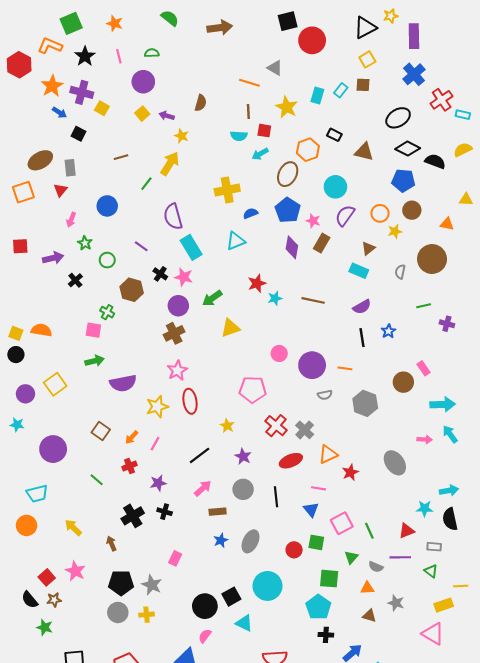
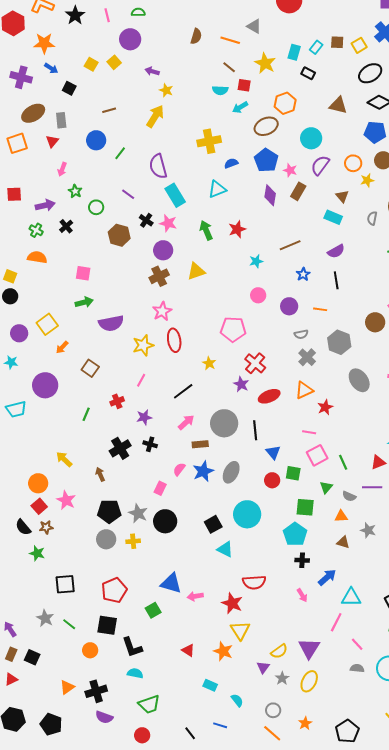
yellow square: (367, 59) -> (359, 45), moved
orange star: (52, 86) -> (44, 43), turned 30
purple cross: (82, 92) -> (21, 77), moved
brown semicircle: (201, 103) -> (196, 36), moved
brown line: (248, 111) -> (229, 67), turned -48
yellow square: (142, 114) -> (114, 62), moved
black rectangle: (334, 135) -> (308, 73), moved
brown ellipse: (288, 174) -> (266, 126), turned 40
green line: (146, 184) -> (120, 153), moved
blue circle: (107, 206) -> (96, 140), moved
brown triangle: (368, 248) -> (342, 196), turned -32
green arrow: (212, 298) -> (206, 230), moved, turned 102
cyan star: (275, 298) -> (256, 261), moved
brown line: (313, 300) -> (290, 245), turned -35
green cross: (107, 312) -> (36, 230), moved
yellow triangle: (230, 328) -> (196, 271), moved
orange semicircle: (41, 330) -> (37, 257), moved
blue star: (389, 331) -> (303, 274), moved
purple circle: (312, 365) -> (289, 306), size x0.7
gray cross: (305, 430) -> (307, 357), moved
orange arrow: (132, 437) -> (62, 347), moved
purple star: (243, 456) -> (241, 384), moved
gray ellipse: (395, 463) -> (359, 380), moved
green line: (97, 480) -> (86, 414), turned 72
pink line: (318, 488) -> (309, 432), moved
gray circle: (243, 489) -> (224, 423), size x1.4
cyan trapezoid: (37, 494) -> (16, 409), moved
blue triangle: (311, 510) -> (273, 452), moved
orange circle: (27, 525) -> (38, 483), moved
blue star: (221, 540) -> (203, 471), size x1.5
black circle: (205, 606) -> (165, 521), moved
pink semicircle: (205, 636) -> (179, 469), moved

